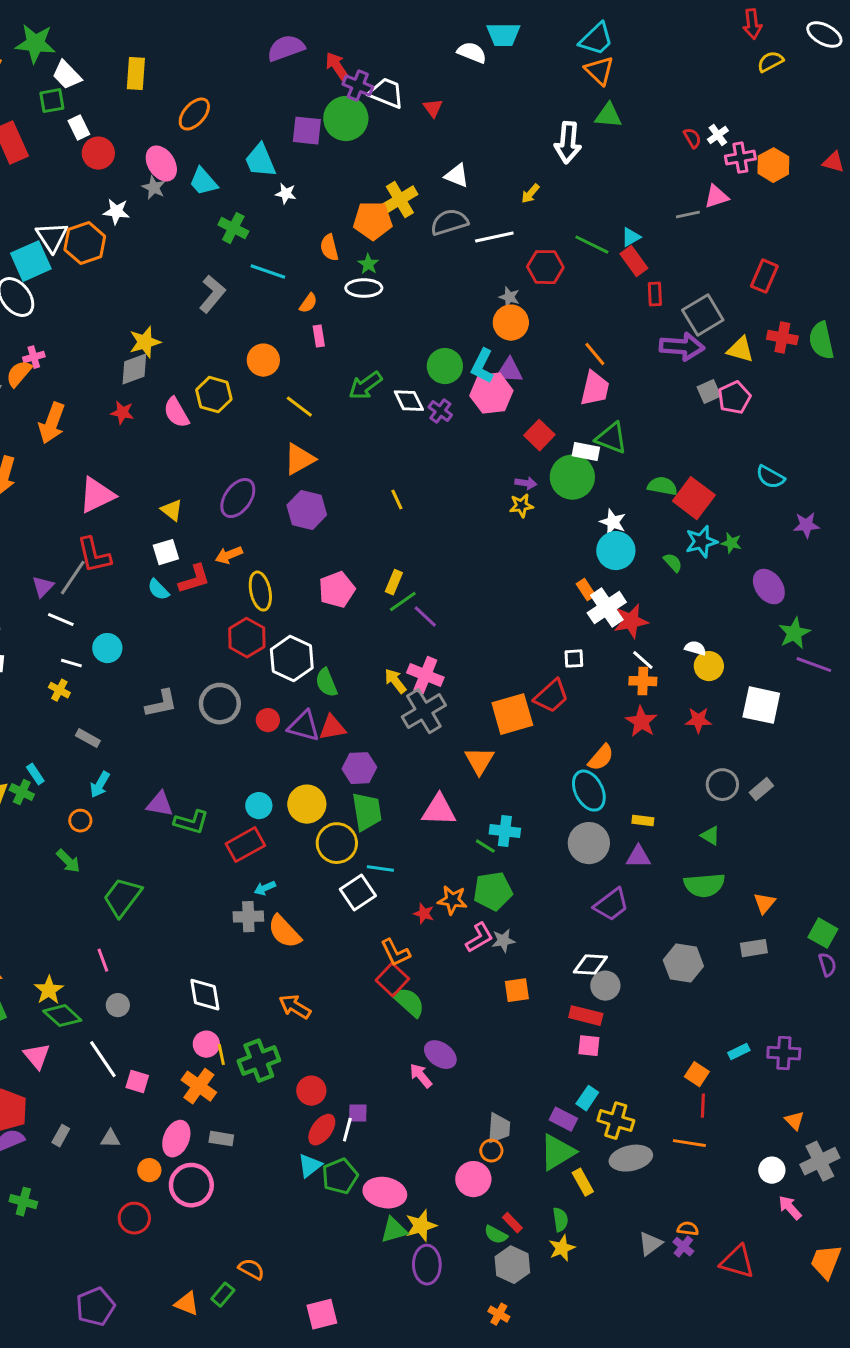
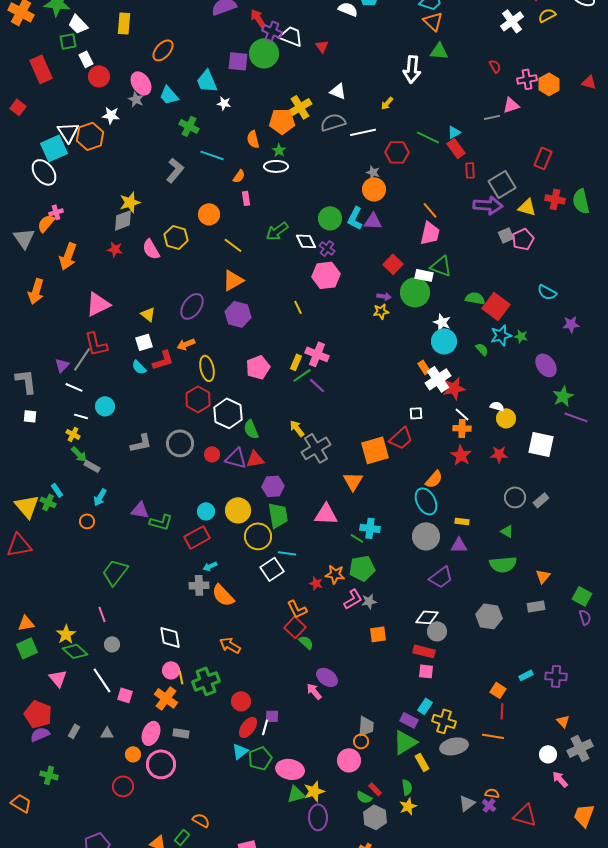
white cross: (718, 135) -> (512, 21), moved, size x1.6
pink hexagon: (491, 393) -> (326, 275), moved
pink cross: (425, 675) -> (317, 354), moved
green arrow: (68, 861) -> (79, 454), moved
green semicircle: (409, 1002) -> (306, 642), size x0.7

